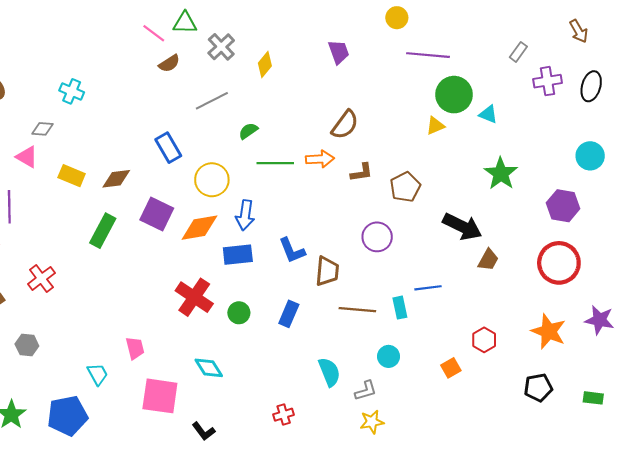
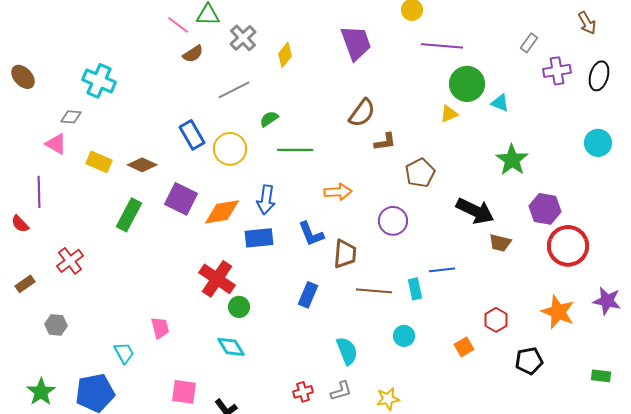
purple trapezoid: (339, 52) -> (356, 43), size x1.5
cyan cross: (72, 91) -> (99, 81), size x1.4
orange arrow: (320, 159) -> (338, 192), moved
brown L-shape: (362, 172) -> (385, 142), moved
brown diamond: (116, 179) -> (142, 165), turned 32
yellow circle: (212, 180) -> (230, 149), moved
purple hexagon: (563, 206) -> (545, 209), moved
brown trapezoid: (488, 260) -> (500, 243), turned 75
green circle: (239, 313) -> (239, 307), moved
black pentagon: (538, 388) -> (529, 361), moved
gray L-shape: (366, 391) -> (341, 391), moved
pink square: (160, 396) -> (184, 392), moved, size x0.7

